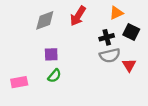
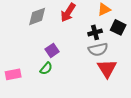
purple square: (51, 54) -> (52, 50), moved, turned -32
red triangle: (129, 65) -> (107, 68), moved, size x1.5

